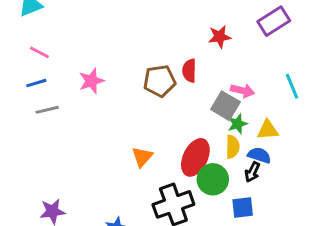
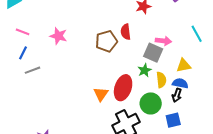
pink star: (91, 81) -> (58, 36), moved, turned -30
blue line: (36, 83) -> (23, 53), turned -40
green star: (237, 124) -> (145, 70), moved
red ellipse: (195, 157) -> (123, 88), moved

